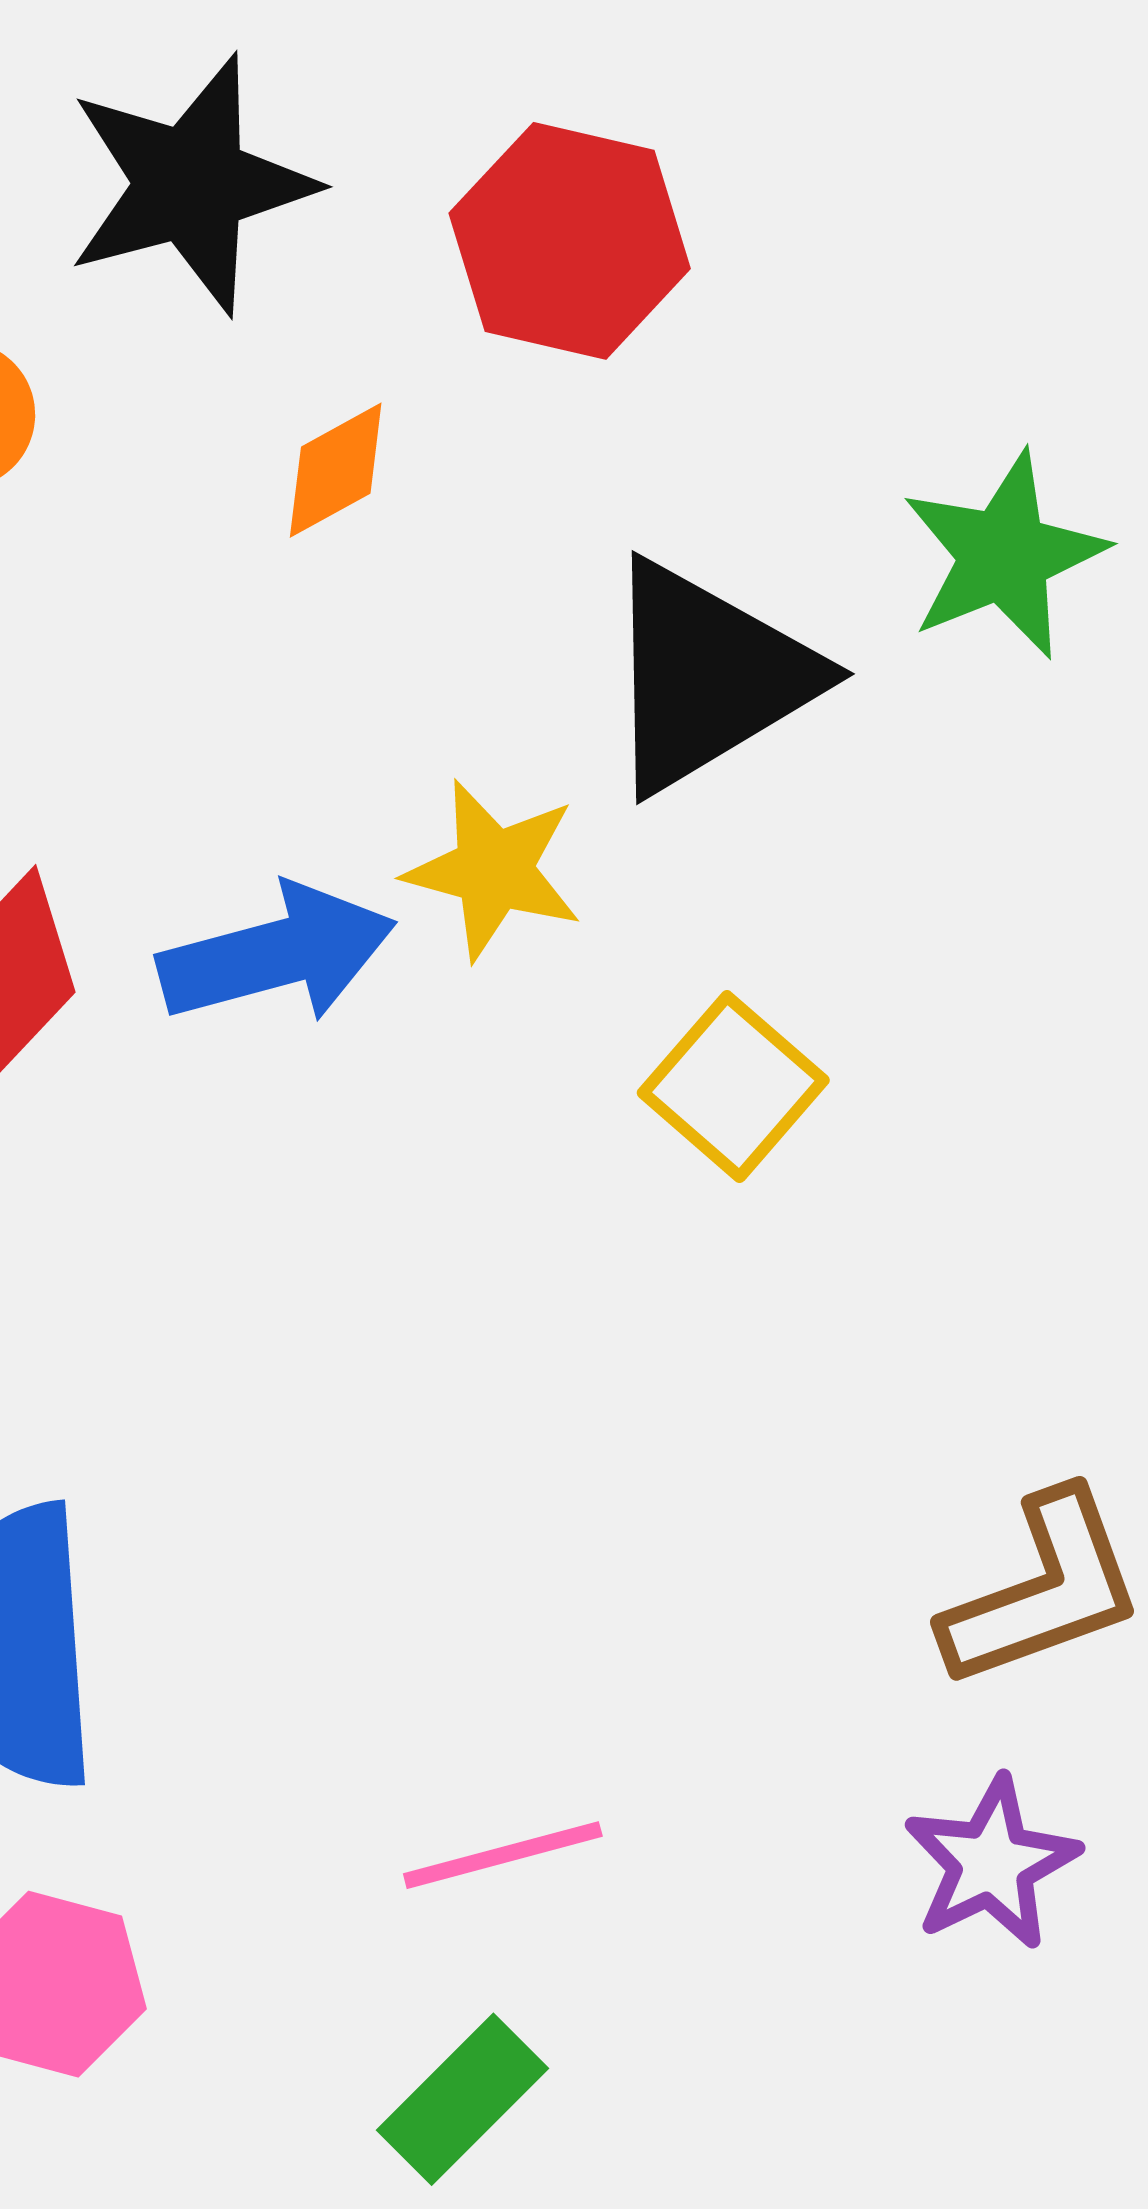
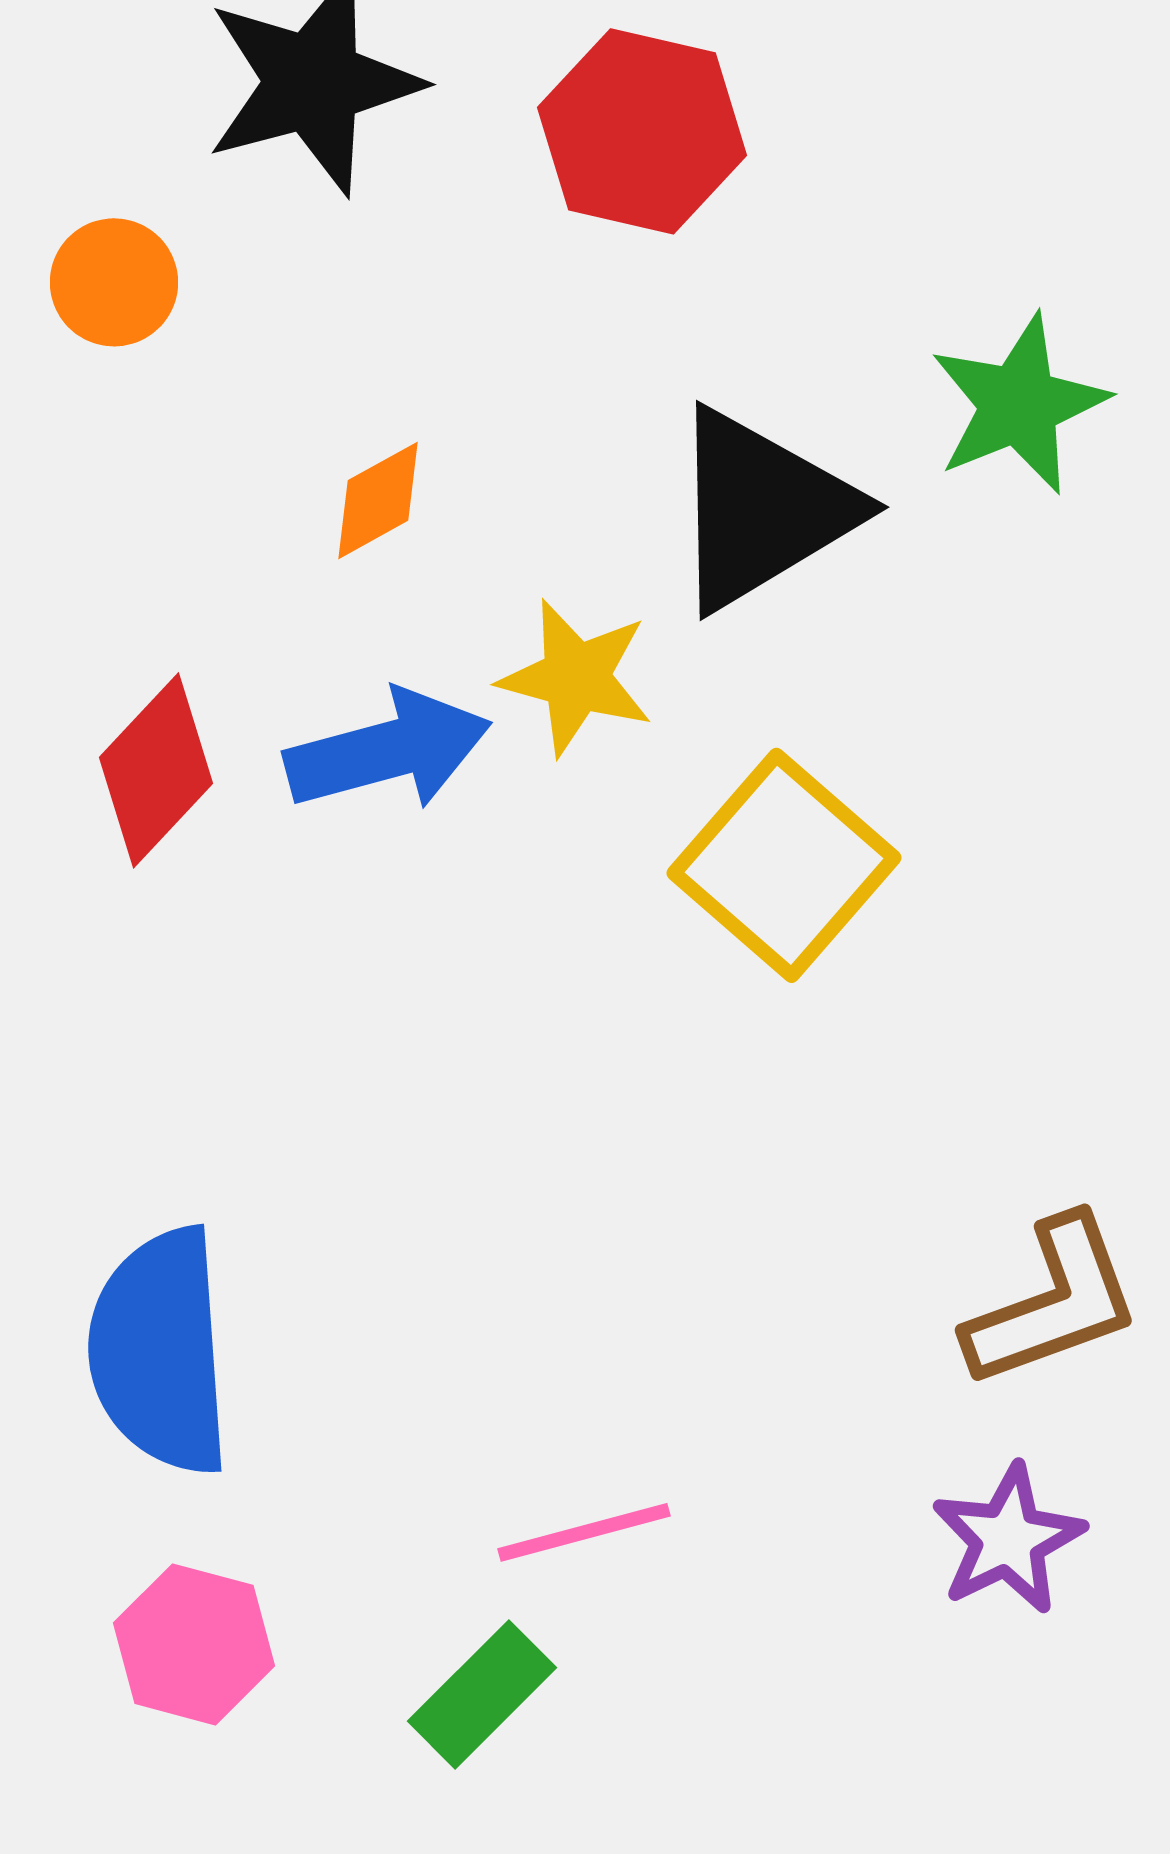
orange diamond: (336, 470) -> (378, 500), moved
yellow square: (733, 1087) -> (784, 865), size x1.4
green rectangle: (462, 2099) -> (482, 1694), moved

